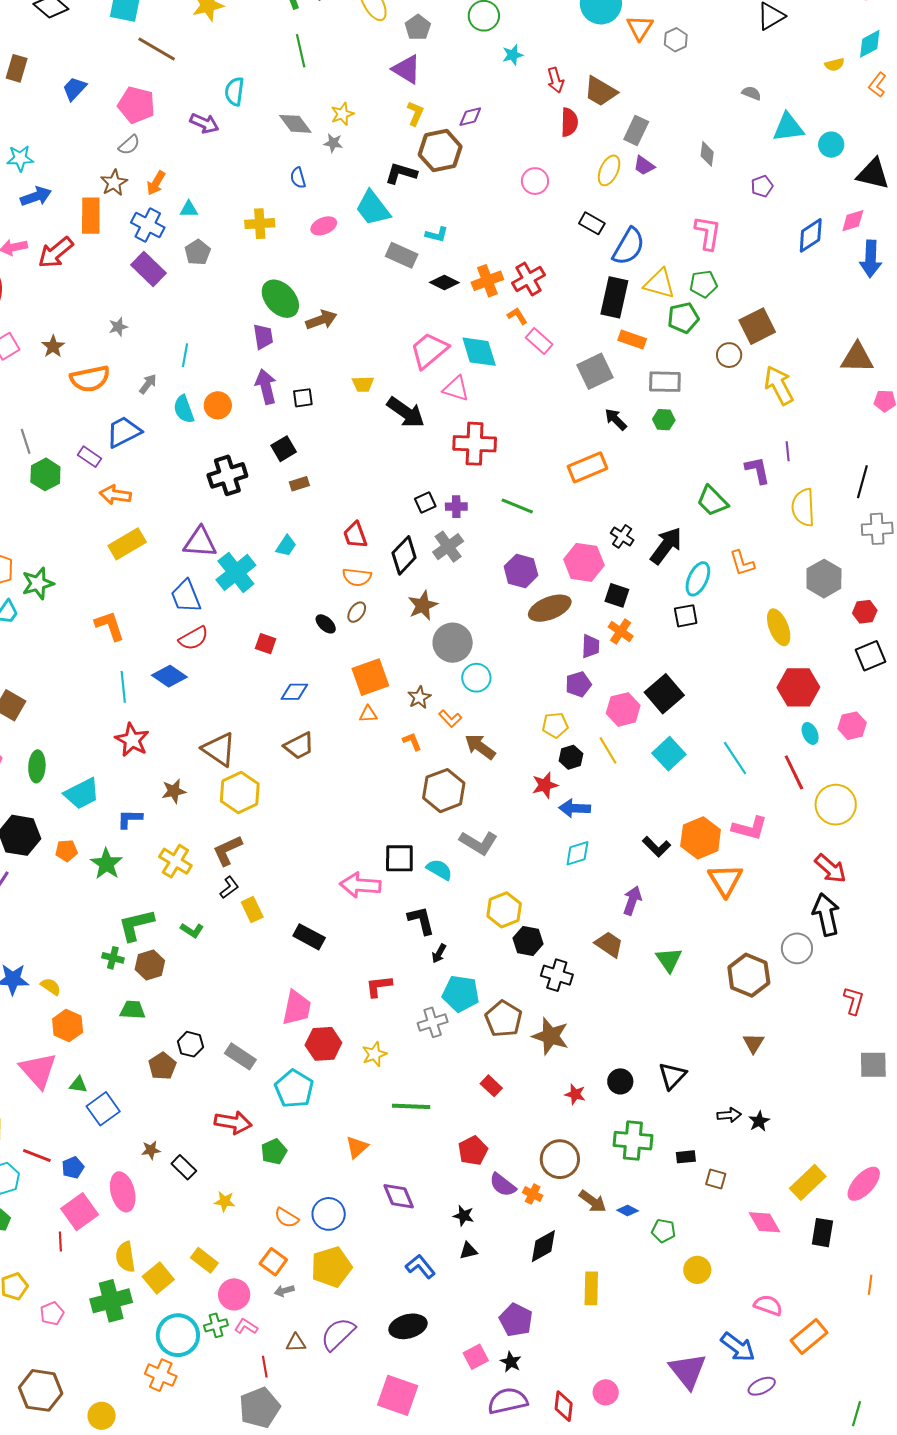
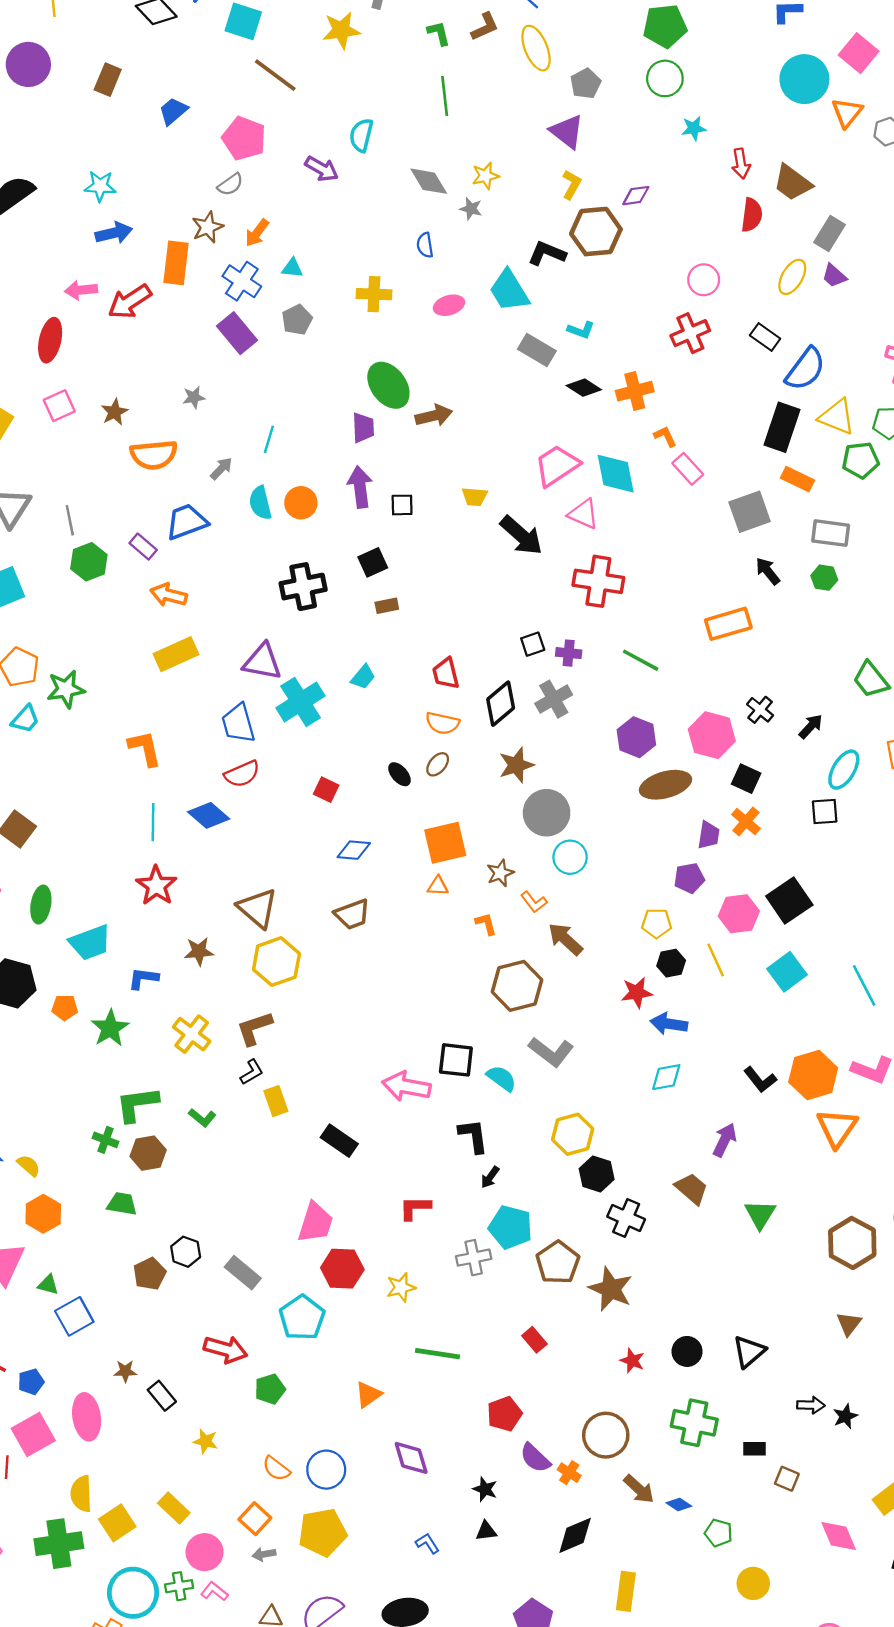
red cross: (528, 279) -> (690, 333), moved
black arrow: (666, 546) -> (811, 726), size x0.6
blue L-shape: (420, 1266) -> (427, 1543), size x0.7

